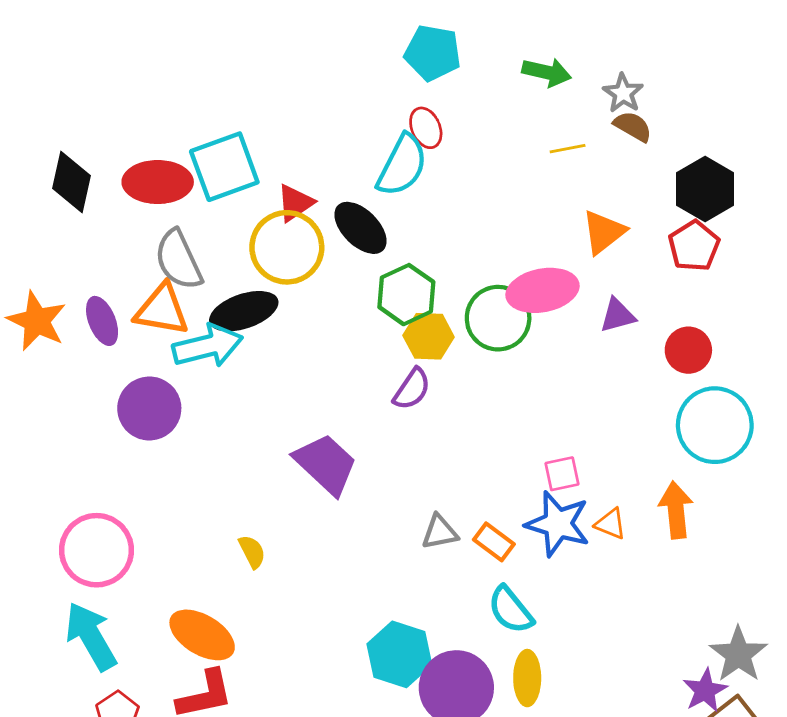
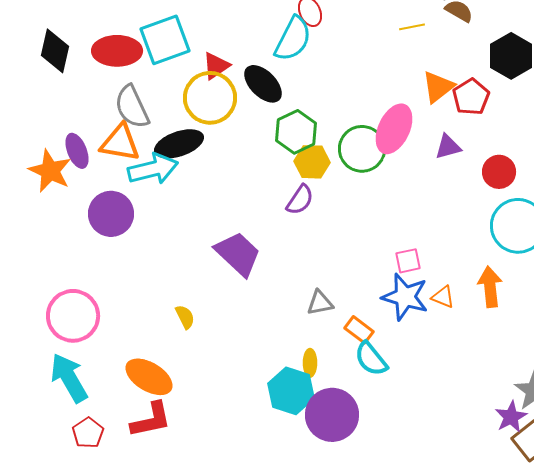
red pentagon: (694, 246) -> (471, 97), moved
pink ellipse: (542, 290) -> (394, 129), turned -54
orange star: (37, 321) -> (50, 171), moved
orange rectangle: (494, 542) -> (359, 330), moved
yellow ellipse: (527, 678) -> (310, 363), moved, size x0.7

